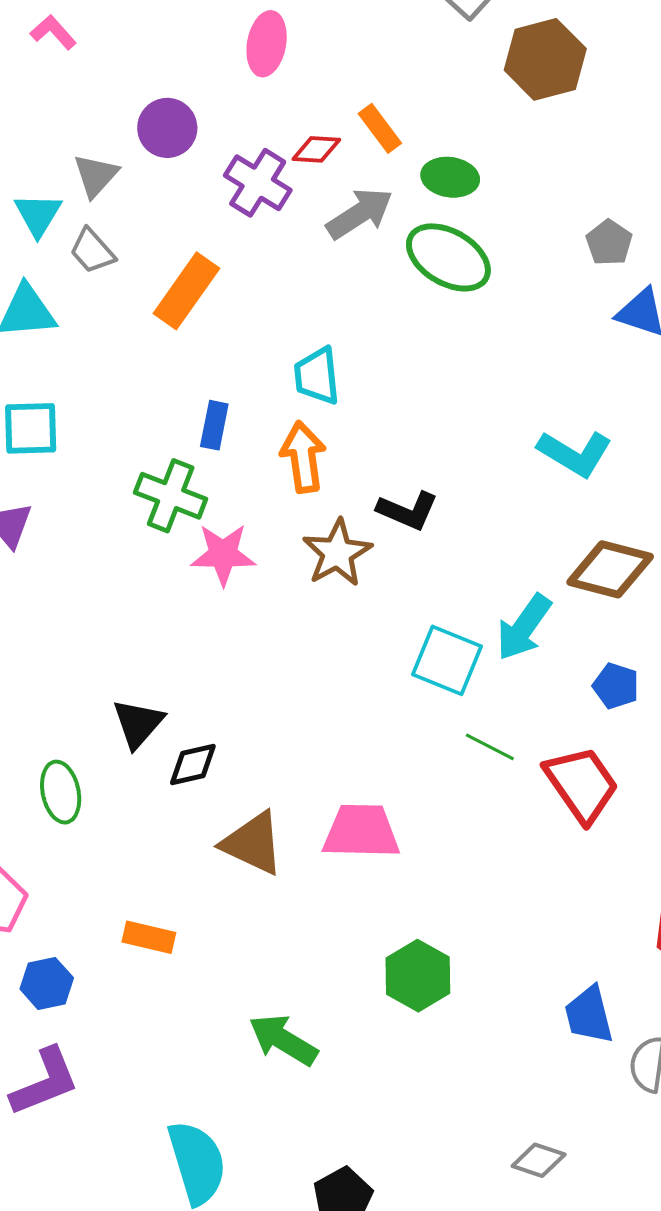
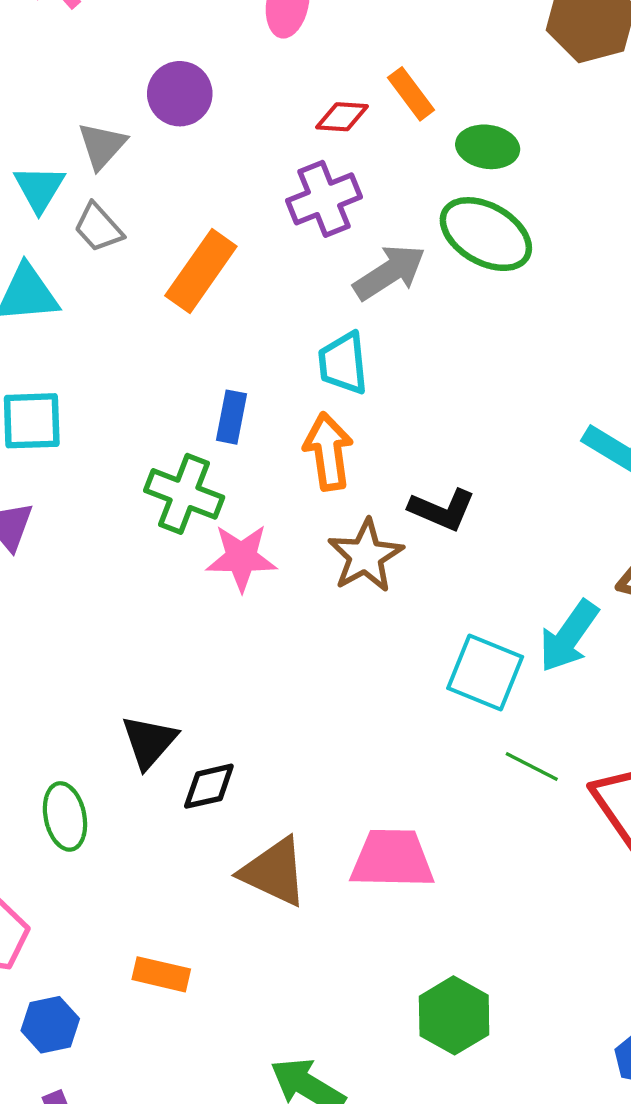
purple cross: (258, 183) -> (324, 199), moved, turned 36
gray arrow: (360, 213) -> (389, 272), moved

